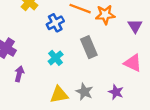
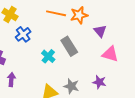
blue cross: (55, 23) -> (23, 34), moved
purple triangle: (135, 26) -> (100, 31), moved
cyan cross: (56, 58) -> (48, 56), moved

